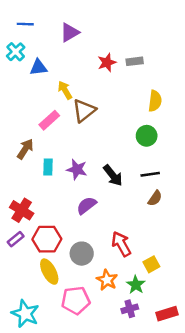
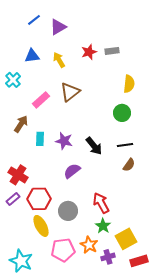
blue line: (25, 24) -> (34, 20), moved, turned -40
cyan cross: (16, 52) -> (13, 80), moved
yellow arrow: (65, 90) -> (59, 60), moved
yellow square: (151, 264) -> (126, 239), moved, size x1.5
orange star: (107, 280) -> (89, 245), moved
green star: (136, 285) -> (103, 226), moved

